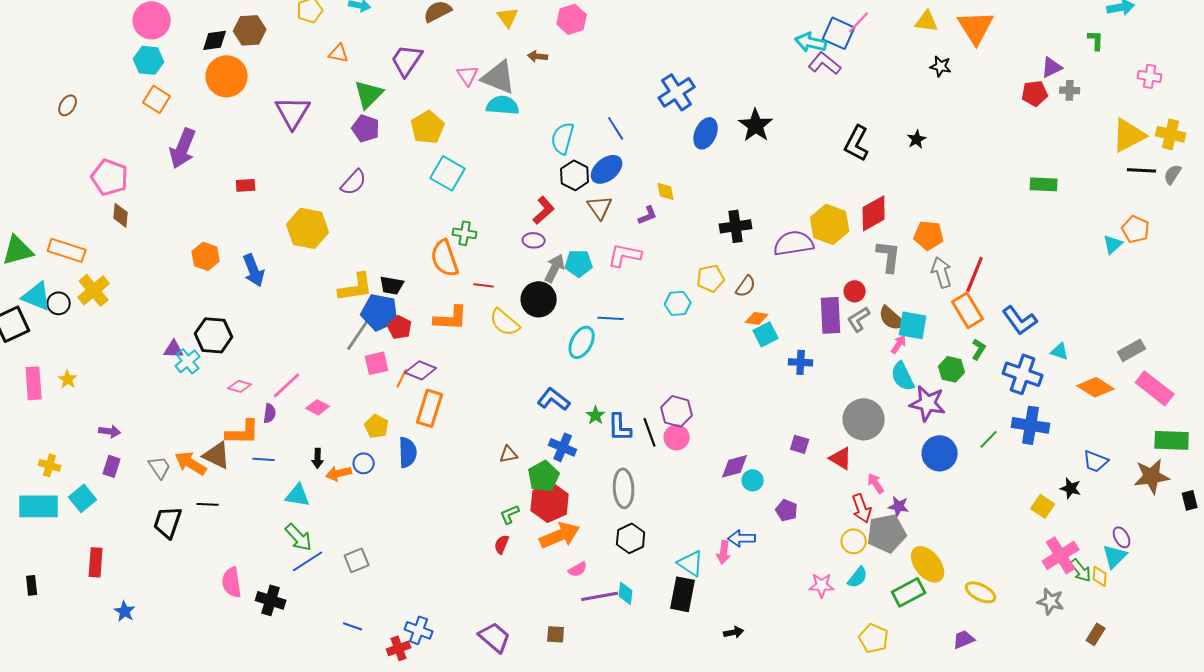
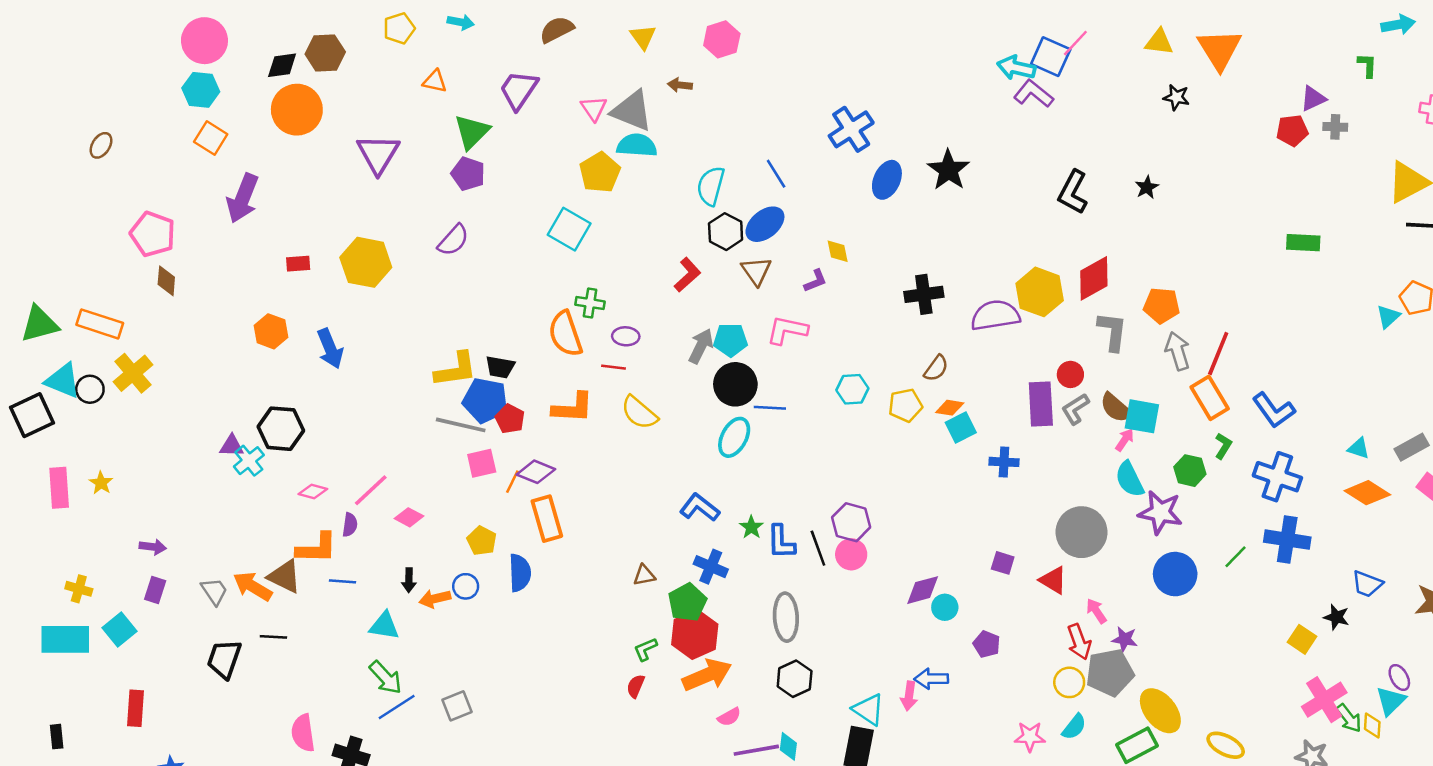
yellow pentagon: (428, 127) -> (600, 172), moved
red rectangle: (246, 185) -> (298, 264), moved
yellow hexagon: (308, 228) -> (366, 262), moved
purple ellipse: (534, 240) -> (626, 336), moved
yellow pentagon: (711, 278) -> (905, 405), moved
black circle: (539, 299) -> (735, 384), moved
gray line: (360, 332) -> (461, 425), turned 69
cyan triangle: (1060, 351) -> (1359, 448), moved
orange rectangle: (430, 408) -> (547, 519), turned -33

